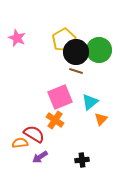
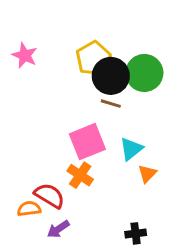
black cross: (82, 160) -> (136, 233), moved

